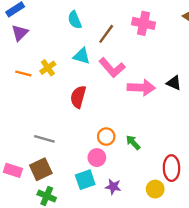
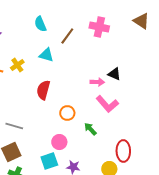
pink L-shape: (112, 68) -> (107, 104), moved
black triangle: (174, 83) -> (114, 74), moved
pink arrow: (141, 88) -> (97, 82), size x0.6
orange circle: (106, 137) -> (67, 113), moved

